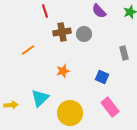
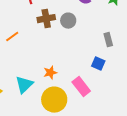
orange star: (63, 71) -> (50, 73), moved
blue square: (102, 77) -> (98, 64), moved
pink rectangle: (110, 107) -> (81, 87), moved

